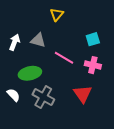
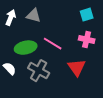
pink line: (64, 58) -> (53, 44), moved

